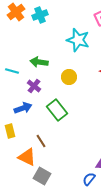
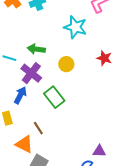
purple cross: (34, 86) -> (31, 73), size x1.5
blue arrow: (23, 108) -> (20, 95), turned -42

